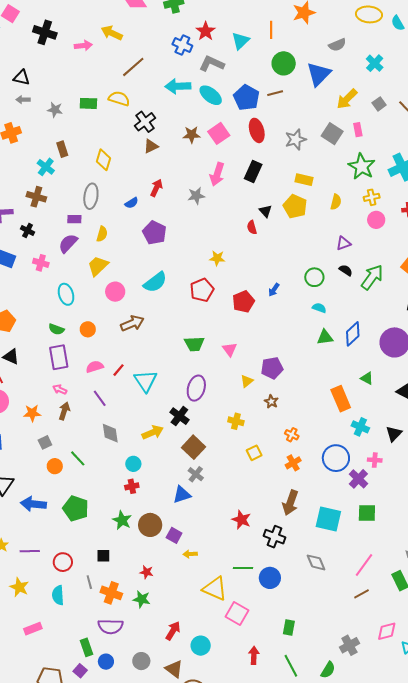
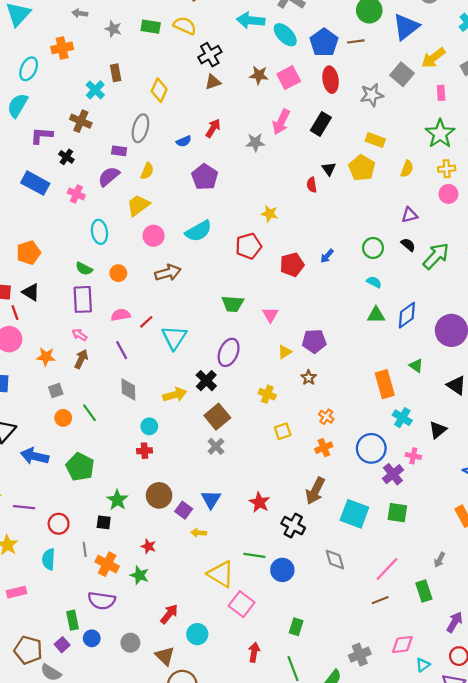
gray square: (332, 134) -> (402, 74), moved
blue triangle: (182, 495) -> (211, 499), moved, turned -48
green star: (122, 520) -> (117, 500), moved

